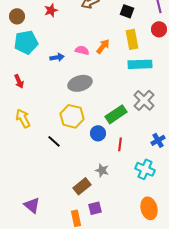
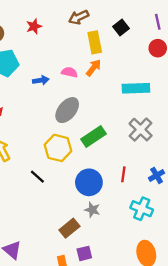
black square: (127, 11) -> (121, 28), turned 32
yellow rectangle: (132, 39) -> (95, 42), moved
gray ellipse: (80, 83) -> (67, 110), turned -35
green rectangle: (116, 114) -> (94, 136), moved
blue circle: (98, 133) -> (89, 182), moved, size x1.5
red line: (120, 144) -> (123, 174), moved

